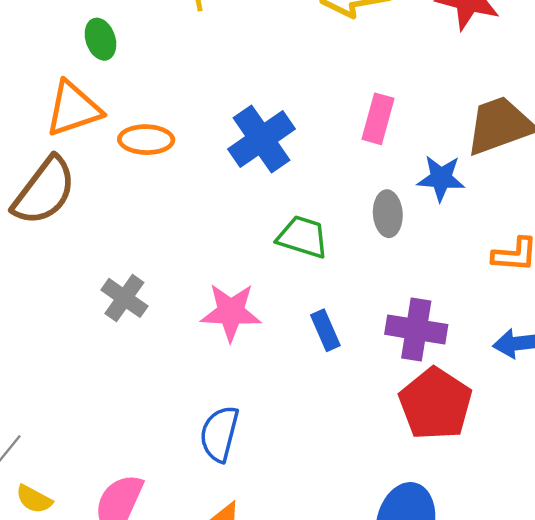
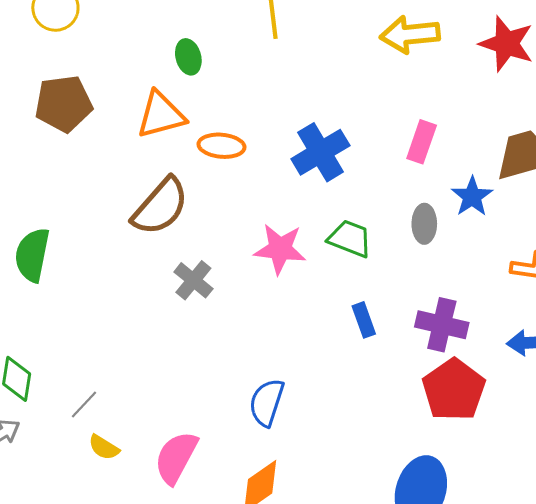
blue star: (441, 178) -> (472, 197), turned 30
brown semicircle: (44, 191) -> (160, 207), moved
pink star: (231, 312) -> (280, 249), moved

